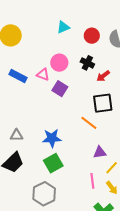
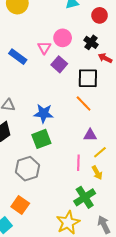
pink triangle: (43, 75) -> (44, 48), turned 32
blue rectangle: (18, 76) -> (18, 57), moved
red arrow: (103, 76) -> (105, 58), turned 56
black square: (103, 103) -> (88, 78), moved

